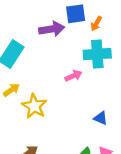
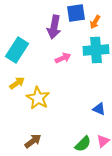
purple arrow: (52, 29) -> (54, 27), turned 110
pink arrow: (73, 76) -> (63, 58), moved

